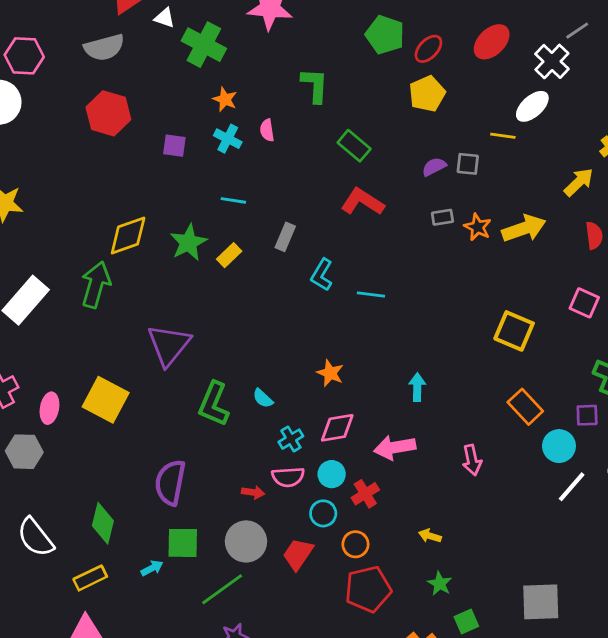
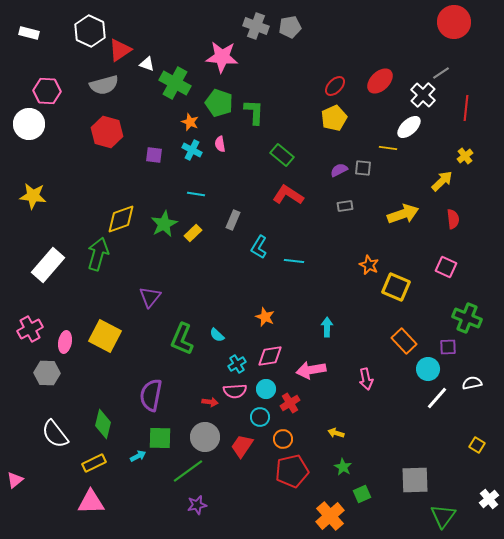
green pentagon: (385, 35) -> (219, 103), moved
orange star: (478, 227) -> (369, 265), moved
purple triangle: (169, 345) -> (150, 297), size x0.7

